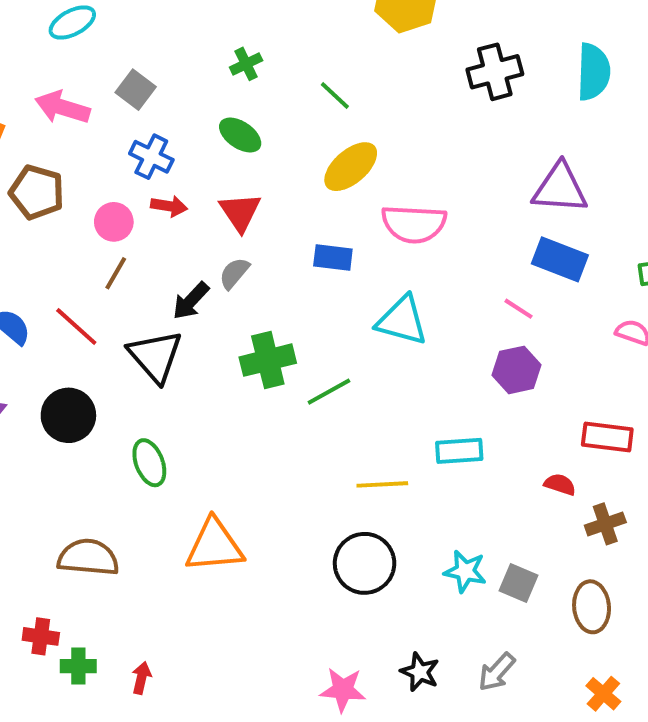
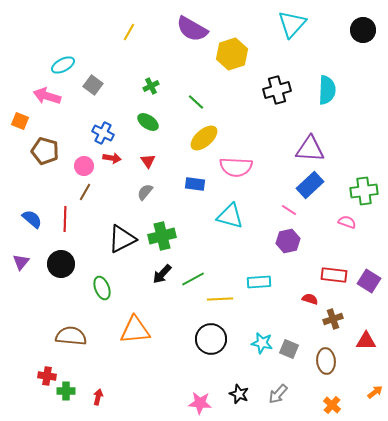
gray square: (136, 90) -> (93, 85), moved
pink arrow: (62, 107) -> (47, 96), moved
red triangle: (240, 212) -> (148, 161), size x0.7
blue rectangle: (560, 259) -> (310, 185), turned -64
black arrow: (191, 301) -> (162, 274), moved
red line: (76, 326) -> (65, 219), turned 50
black triangle: (155, 356) -> (122, 239), moved, turned 44
green line: (329, 392) -> (193, 279), moved

